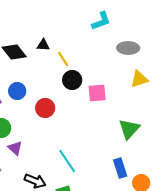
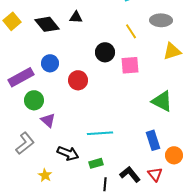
yellow line: (63, 59) -> (131, 31), moved
green triangle: (129, 129) -> (162, 101), turned -45
cyan line: (67, 161) -> (100, 133), turned -60

